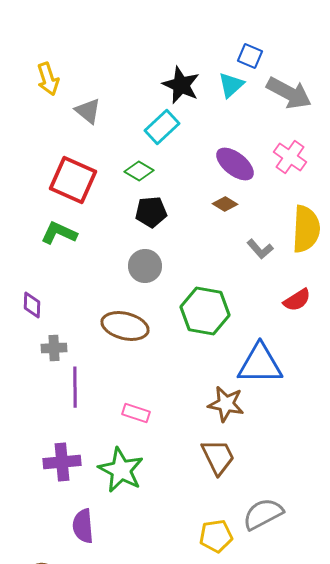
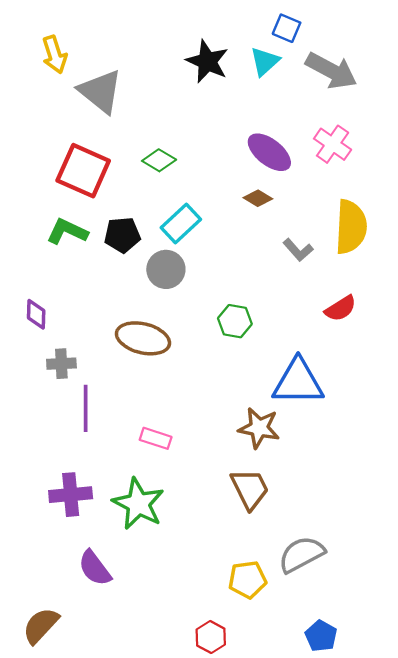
gray triangle: (88, 111) -> (100, 91), size x1.5
cyan rectangle: (162, 127) -> (181, 223), moved
black pentagon: (151, 212) -> (122, 235), moved
green hexagon: (205, 311) -> (235, 321), size x0.6
purple semicircle: (83, 526) -> (95, 568), turned -32

